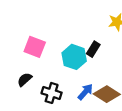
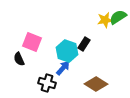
black semicircle: (25, 79) -> (19, 59), moved, turned -72
blue arrow: (85, 92) -> (63, 68), moved

